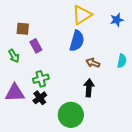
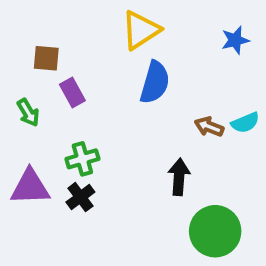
yellow triangle: (82, 15) -> (141, 30), moved
cyan semicircle: (122, 61) -> (245, 123), turned 56
brown arrow: (93, 63) -> (209, 127), moved
green circle: (71, 115) -> (215, 231), moved

